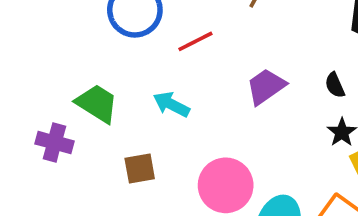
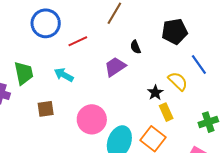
black semicircle: (335, 85) -> (136, 47), moved
green trapezoid: (97, 103) -> (24, 73), turned 45

